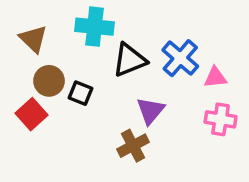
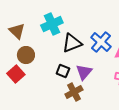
cyan cross: (95, 27) -> (52, 24), turned -30
black square: (81, 93) -> (63, 71), moved

